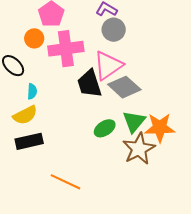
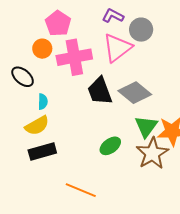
gray circle: (114, 30) -> (141, 30), moved
pink triangle: (108, 65) -> (117, 48), moved
green ellipse: (105, 128) -> (110, 146), moved

